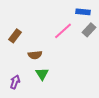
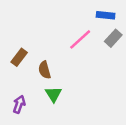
brown rectangle: (15, 36) -> (19, 57), moved
brown semicircle: (35, 55) -> (45, 70), turned 80

